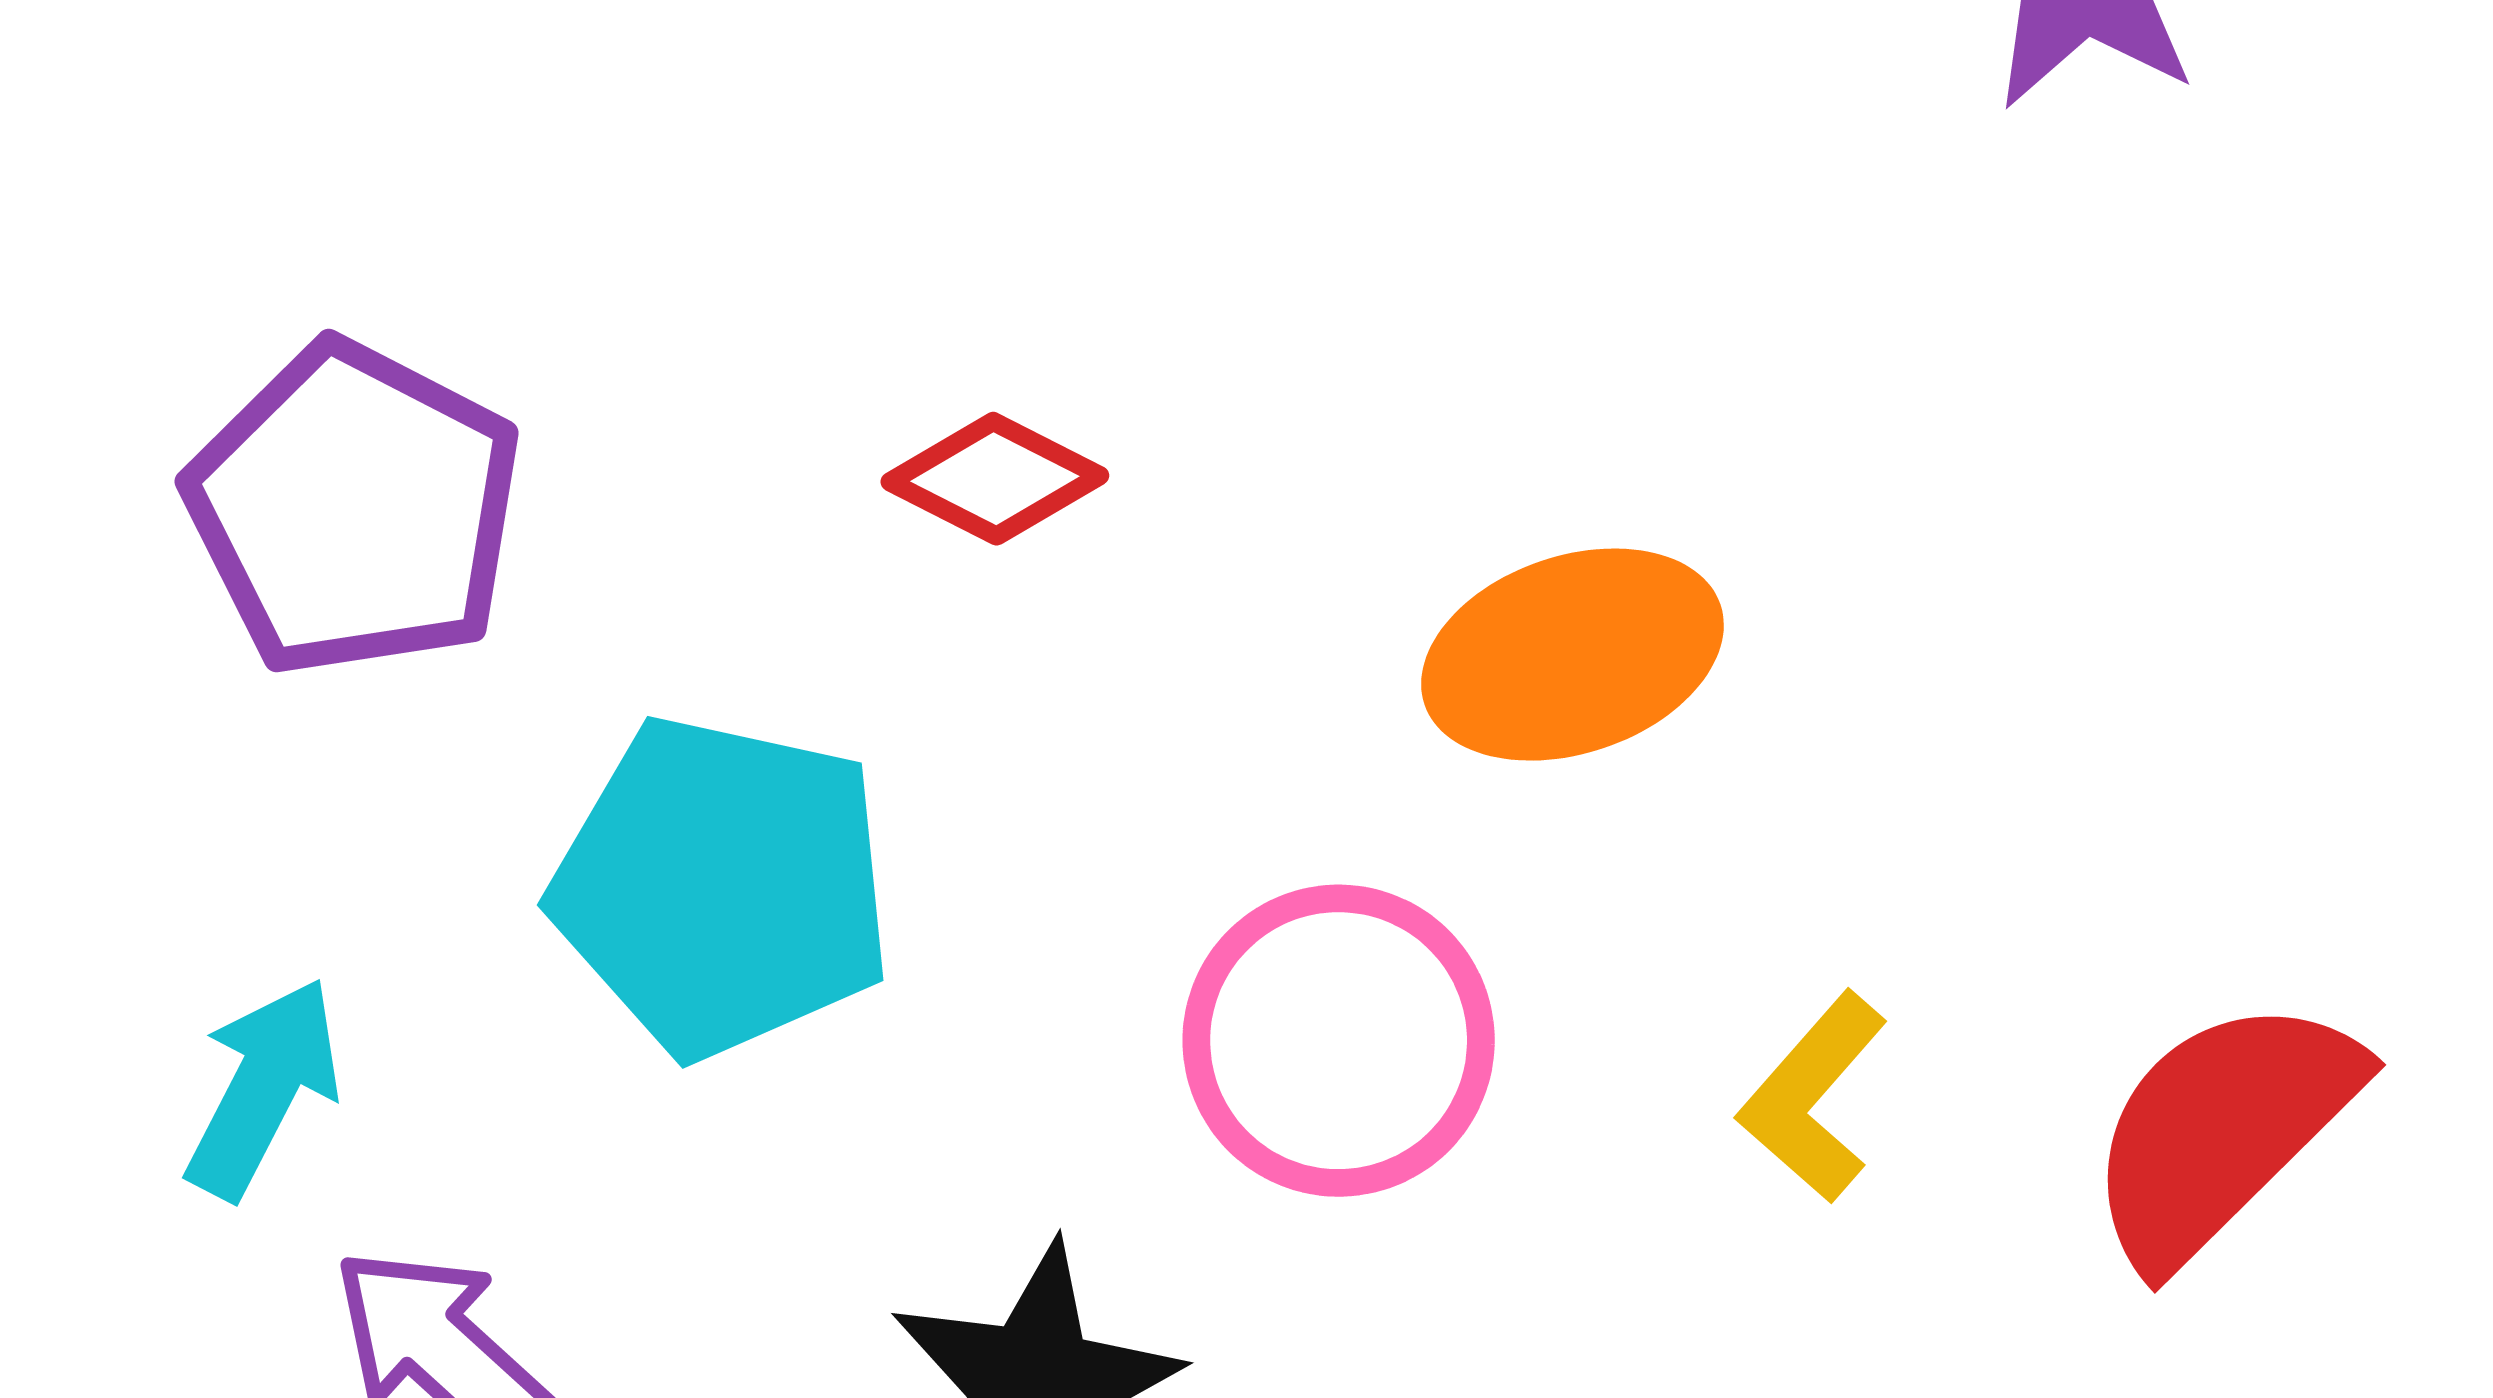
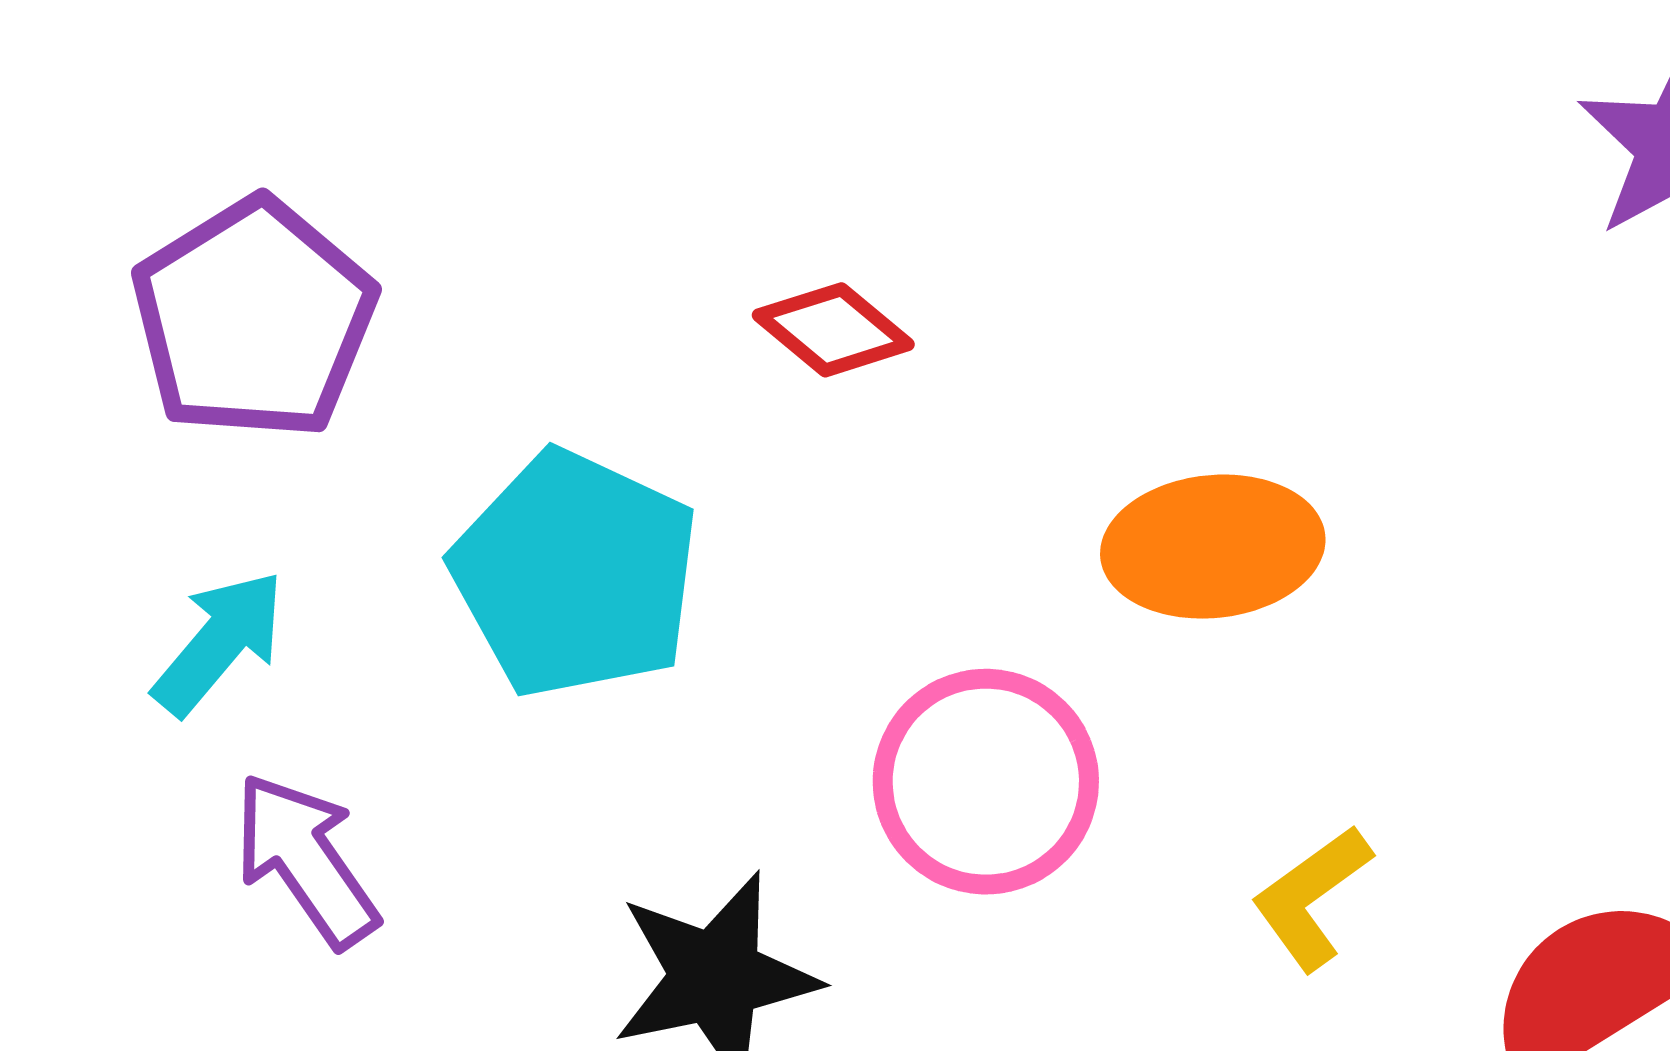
purple pentagon: (355, 509) -> (254, 319), moved

